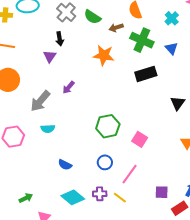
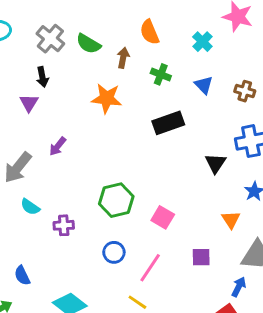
brown arrow: (116, 28) -> (123, 58), turned 120
green cross: (142, 40) -> (161, 74), size x0.6
cyan semicircle: (48, 129) -> (30, 207), turned 40
blue semicircle: (65, 165) -> (22, 276), moved, turned 40
purple square: (162, 192) -> (201, 257), moved
purple cross: (100, 194) -> (64, 225), moved

